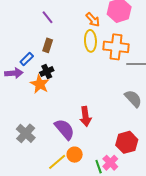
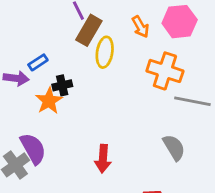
yellow ellipse: (90, 41) -> (105, 52), moved
brown rectangle: (48, 45) -> (89, 30), moved, size x1.5
purple semicircle: (64, 129) -> (33, 149), moved

